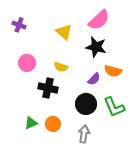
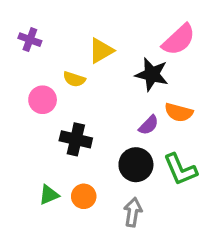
pink semicircle: (99, 20) -> (179, 40), moved
yellow triangle: (64, 32) -> (101, 51), turned 48
yellow semicircle: (61, 67) -> (74, 79), moved

